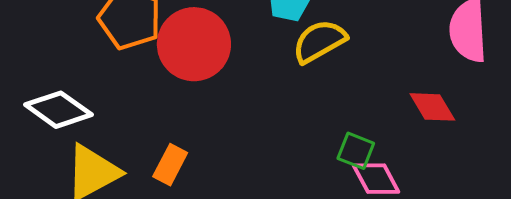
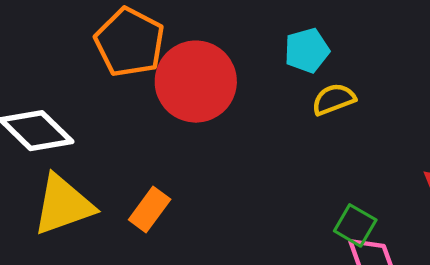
yellow semicircle: (319, 41) -> (334, 99), size x0.7

